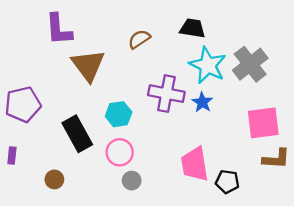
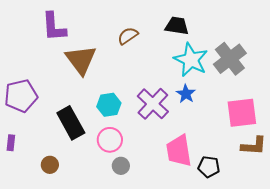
purple cross: (166, 94) -> (153, 104), moved, turned 32

